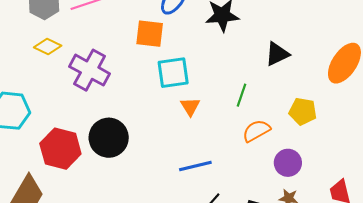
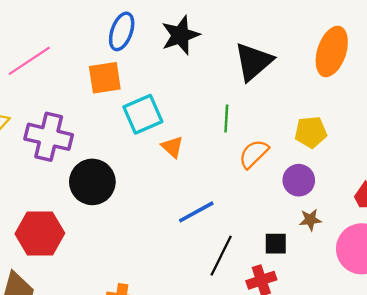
black triangle: (277, 54) -> (254, 62), size x1.4
yellow pentagon: (303, 111) -> (311, 132), moved
black circle: (109, 138) -> (92, 182), moved

